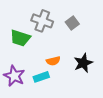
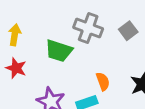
orange semicircle: (53, 61) -> (103, 81), turned -96

